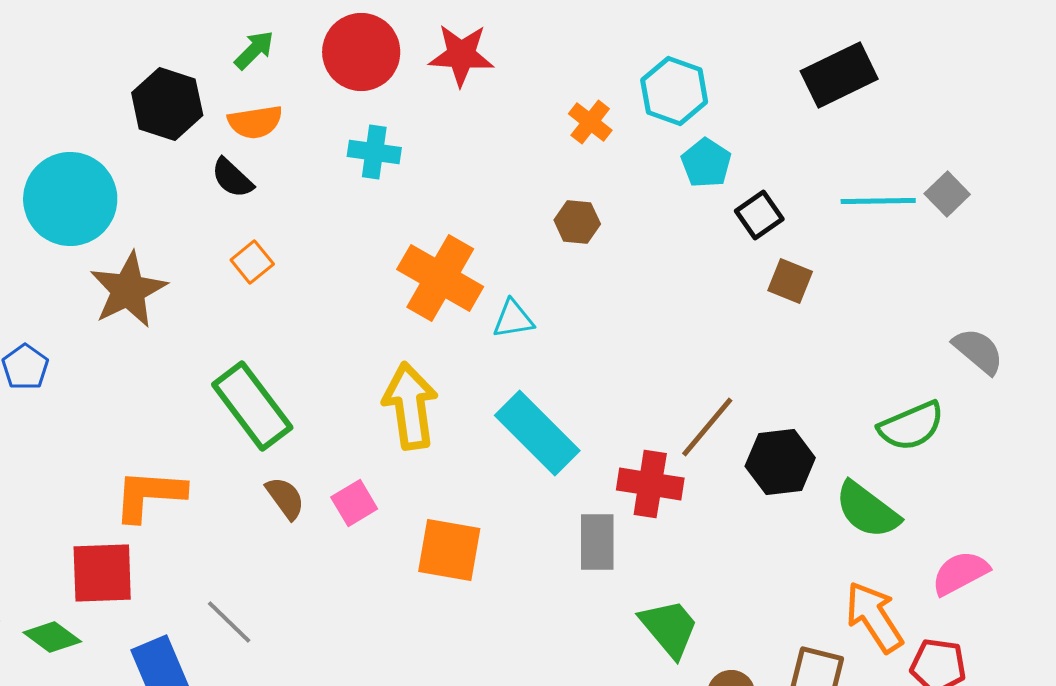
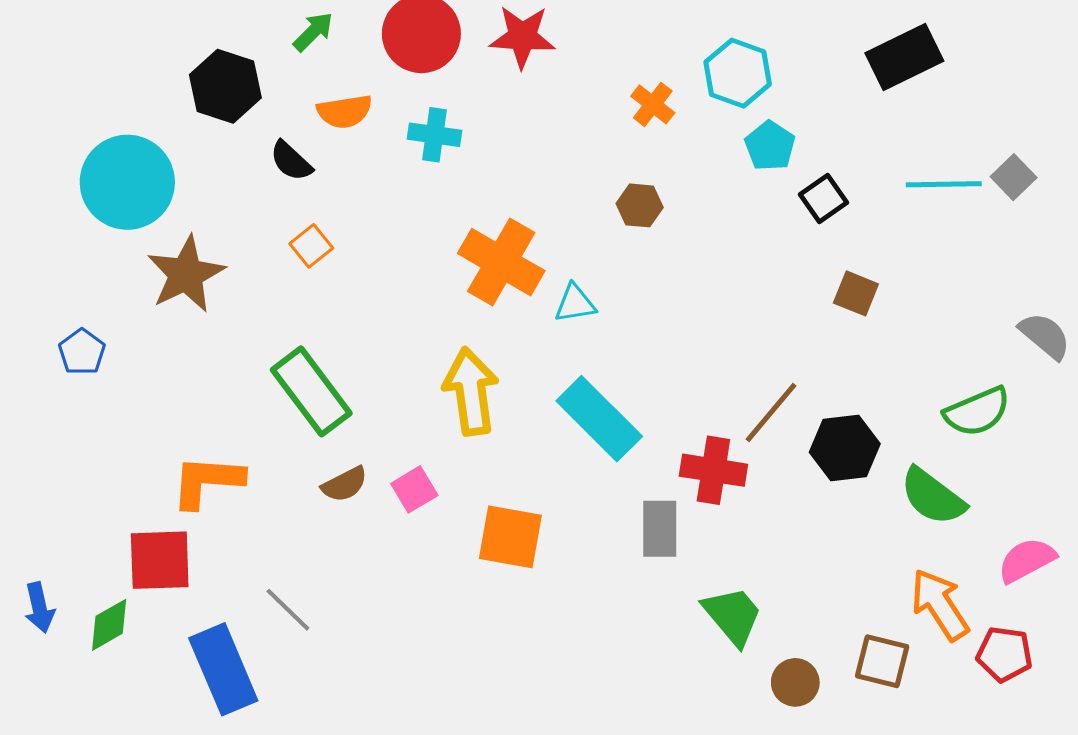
orange semicircle: (255, 122) -> (345, 111), moved
brown square: (790, 281) -> (856, 293), moved
brown semicircle: (285, 498) -> (345, 484), turned 99
green diamond: (52, 637) -> (109, 625), turned -66

